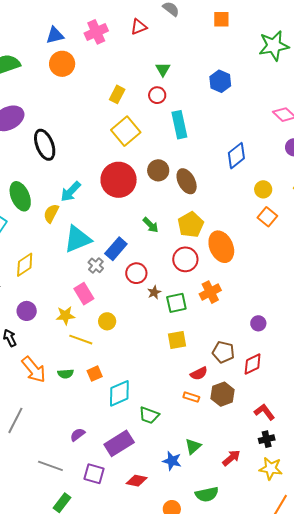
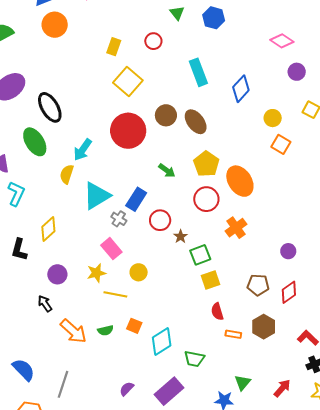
green triangle: (163, 69) -> (177, 13), moved
cyan rectangle: (179, 125) -> (198, 72), moved
green ellipse: (20, 196) -> (35, 142), moved
green square: (176, 303) -> (200, 255), moved
orange square: (95, 374) -> (134, 326), turned -35
red semicircle: (199, 374) -> (217, 312), moved, turned 108

